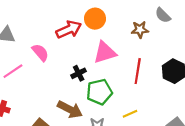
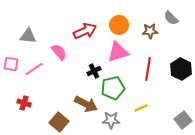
orange circle: (95, 19) -> (119, 25), moved

